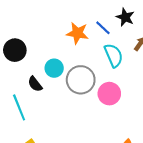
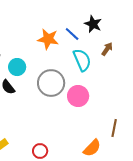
cyan circle: (54, 68) -> (17, 67), moved

